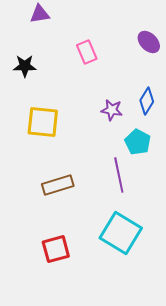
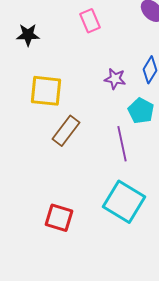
brown rectangle: (58, 185) -> (66, 131), moved, turned -36
red square: (56, 249) -> (59, 218), turned 32

